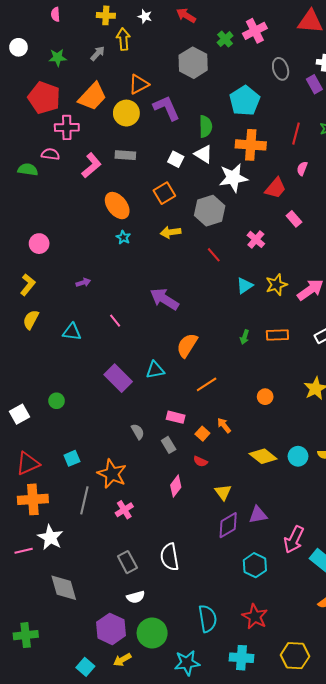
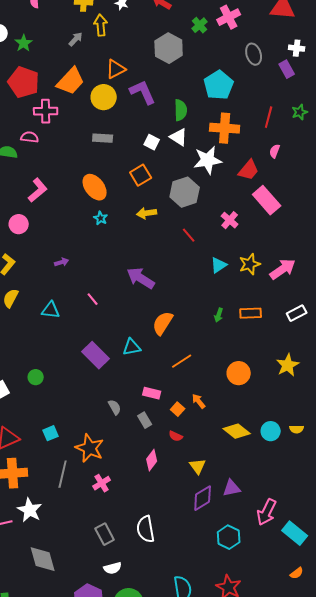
green star: (58, 58) -> (24, 43), moved, turned -30
pink L-shape: (91, 165) -> (38, 190), moved
pink rectangle: (294, 219) -> (267, 200), size x1.8
orange circle: (265, 397) -> (239, 373), size x1.5

